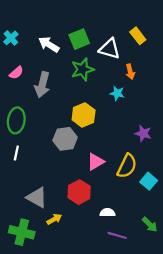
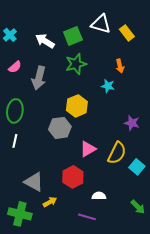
white triangle: (110, 49) -> (101, 24), moved
purple line: (117, 235) -> (87, 217), moved

